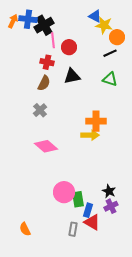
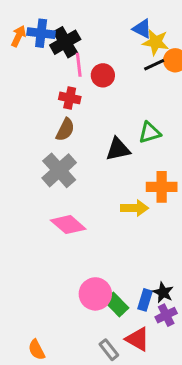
black line: (110, 53) -> (154, 65), moved
black triangle: (72, 76) -> (118, 149), moved
green triangle: (110, 79) -> (150, 133), moved, turned -35
gray cross: (40, 110) -> (59, 170), size x1.6
orange cross: (96, 121) -> (162, 187), moved
green rectangle: (78, 199) -> (116, 304), turned -35
blue rectangle: (88, 210) -> (145, 300), moved
gray rectangle: (73, 229) -> (109, 350), turned -48

